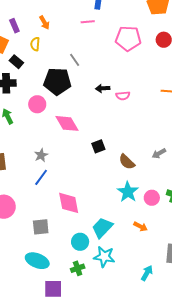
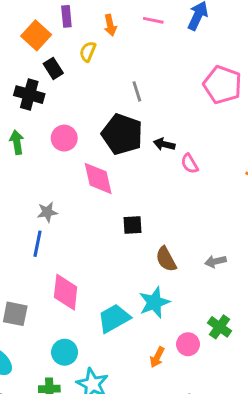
pink line: (88, 22) -> (153, 20), moved
black pentagon: (57, 81) -> (122, 134), moved
pink semicircle: (123, 96) -> (190, 164), turned 48
blue line: (41, 177) -> (37, 244), turned -42
pink circle: (152, 198) -> (188, 344), moved
orange arrow: (141, 227) -> (157, 357), turned 72
cyan trapezoid: (102, 228) -> (114, 318), moved

